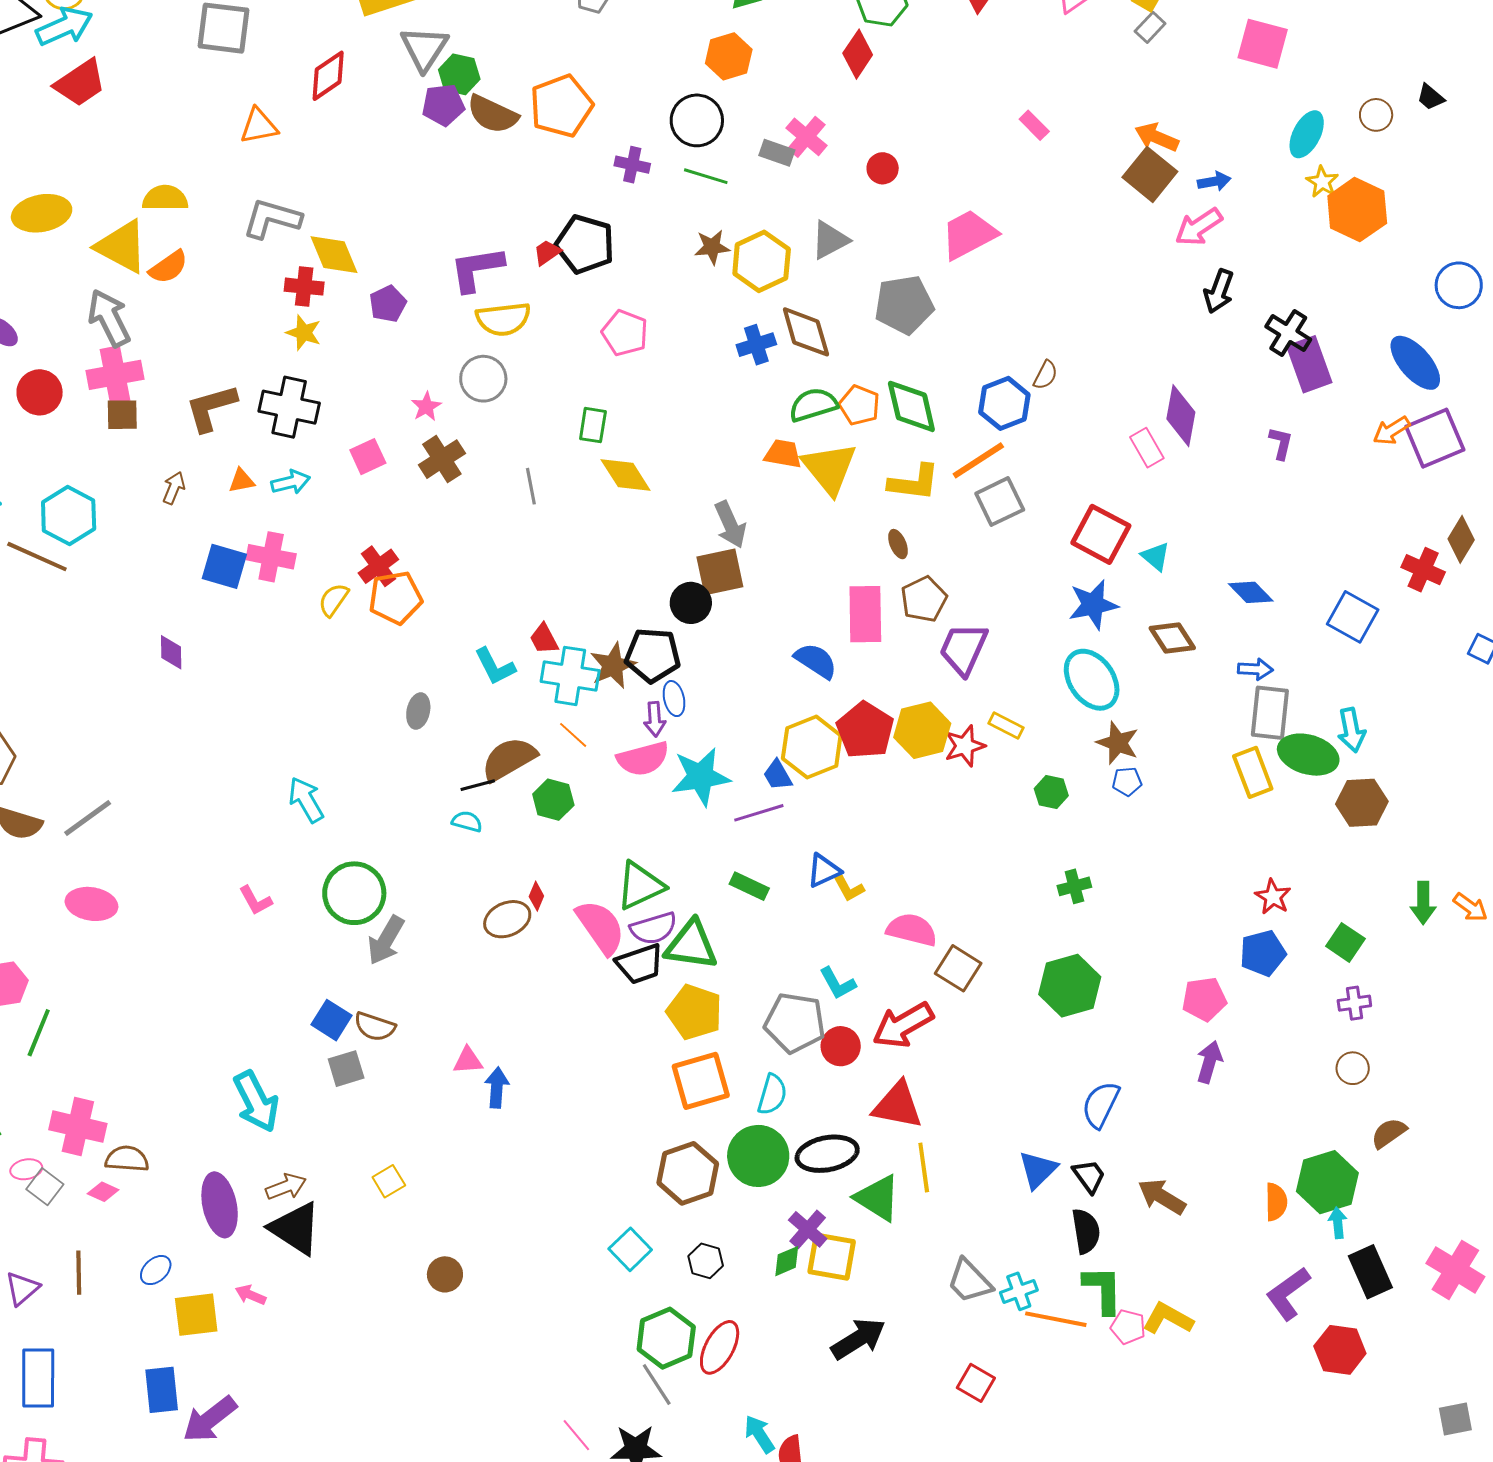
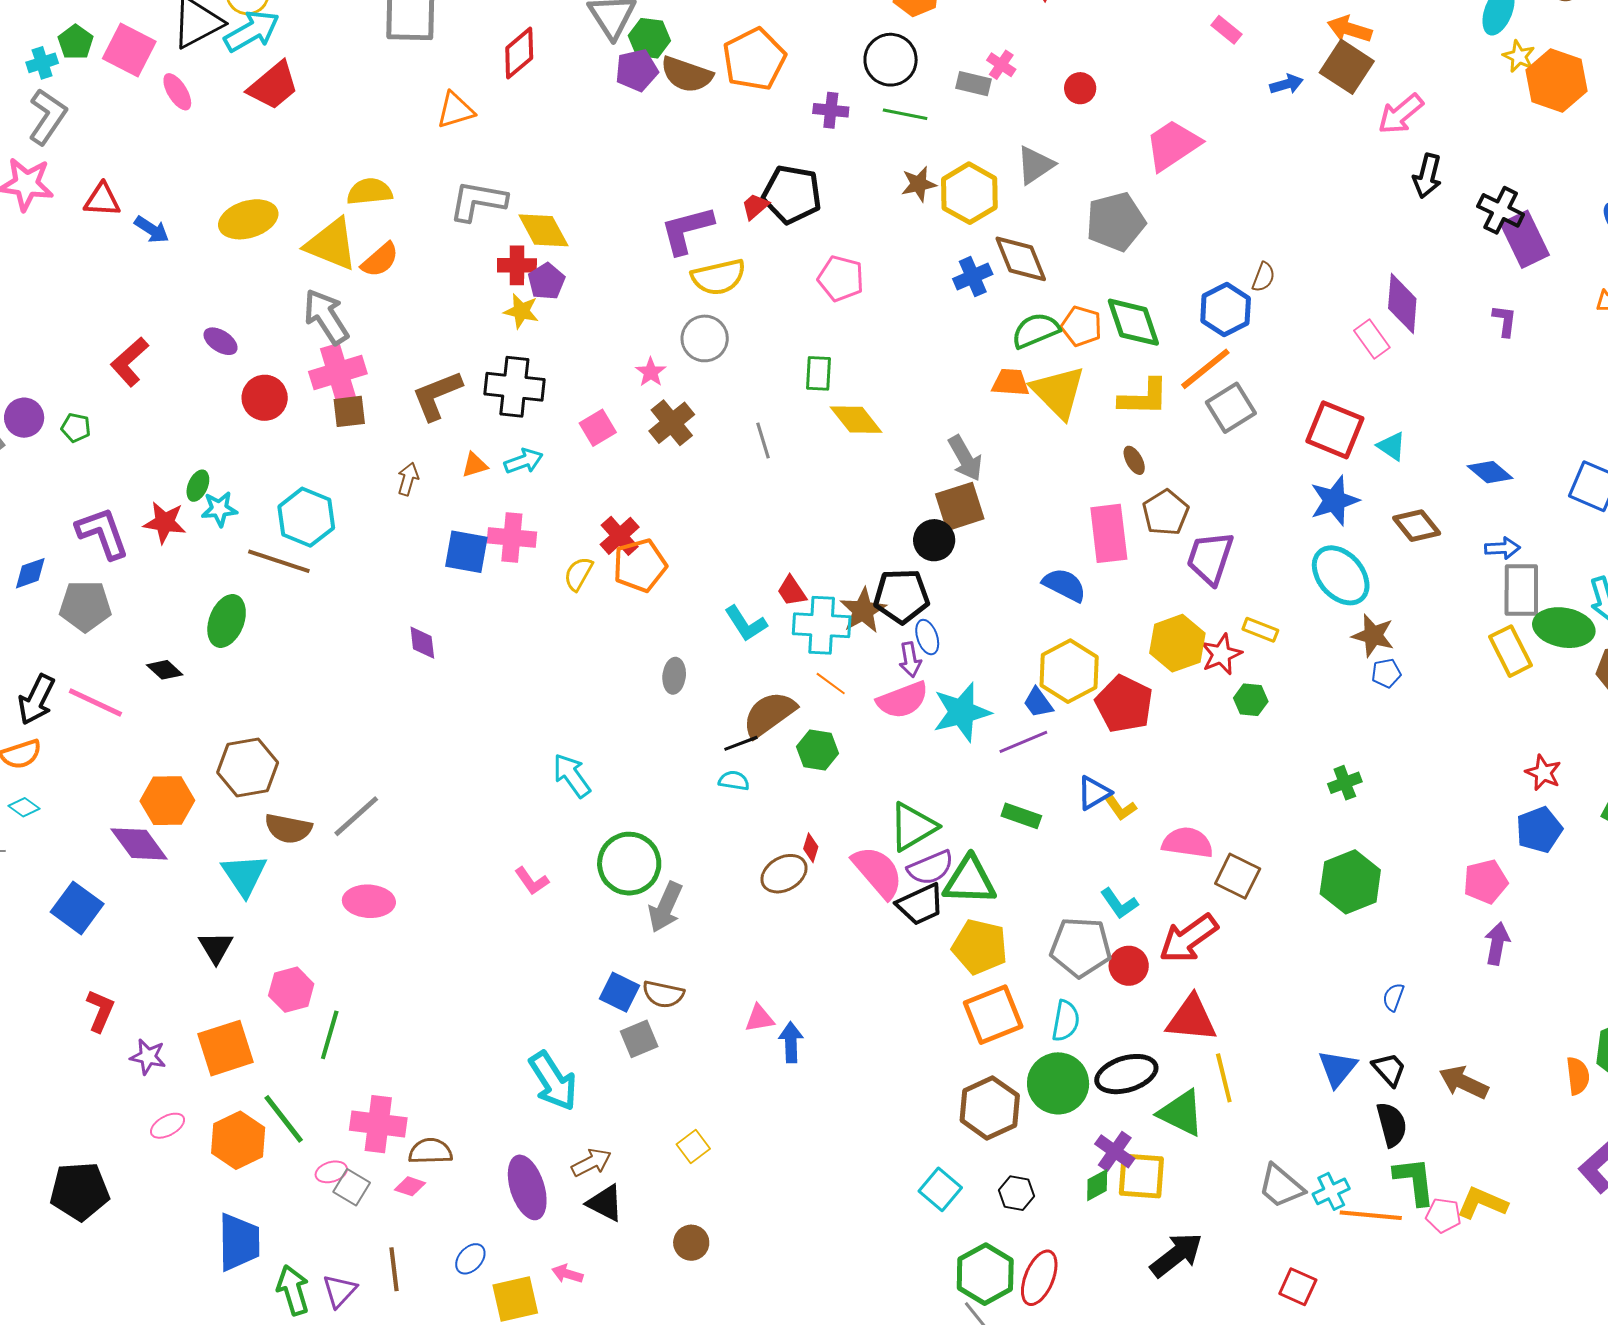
pink cross: (806, 137) -> (1001, 65), size x0.7
blue arrow: (1214, 181) -> (1287, 84), moved
purple pentagon: (388, 304) -> (546, 281), moved
red pentagon: (865, 730) -> (1124, 704), moved
green hexagon: (1051, 792) -> (1251, 700), moved
blue semicircle: (1101, 1105) -> (1393, 997), size x0.6
black triangle: (295, 1228) -> (605, 1203), size x0.7
brown circle: (445, 1274) -> (691, 1243), moved

